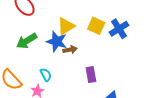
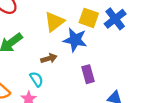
blue star: (57, 42) -> (75, 40), moved
brown arrow: (70, 50) -> (49, 58), moved

